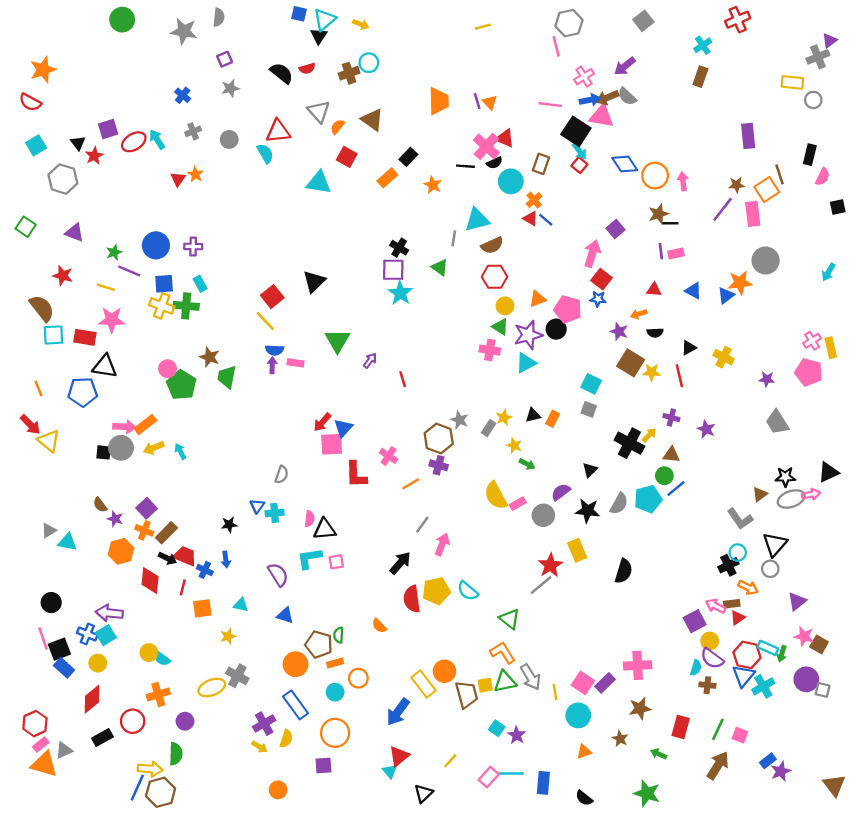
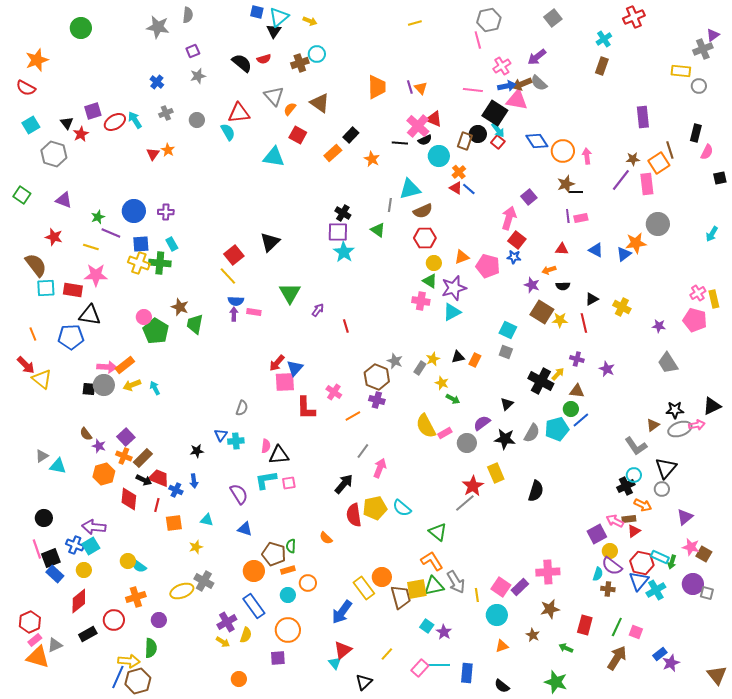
green circle: (122, 20) -> (81, 28), moved
black circle: (556, 329) -> (478, 134), moved
yellow square: (485, 685) -> (417, 589), size x1.5

